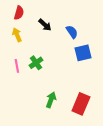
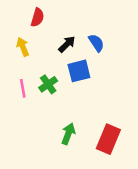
red semicircle: (19, 13) -> (37, 17), moved
black arrow: (45, 25) -> (67, 44), moved, turned -88
blue square: (83, 53) -> (79, 71), moved

